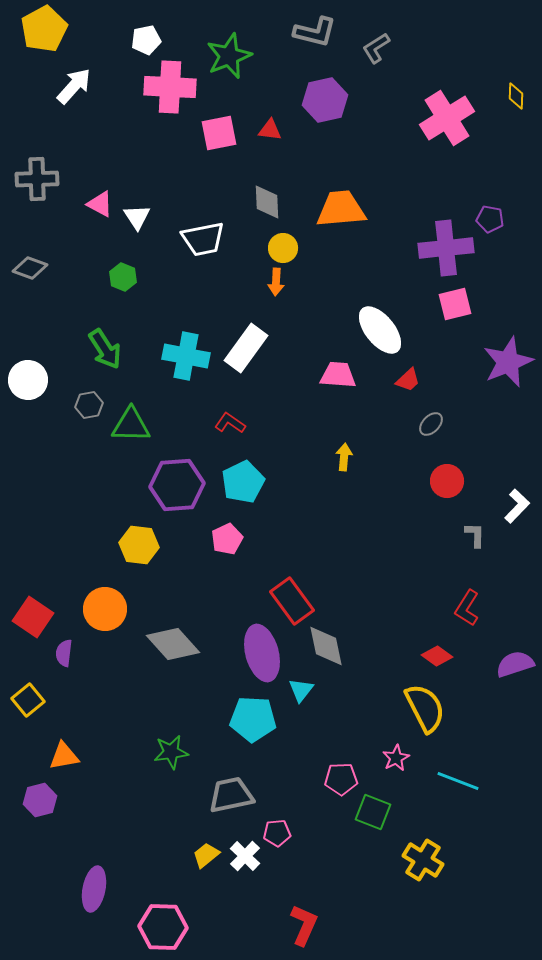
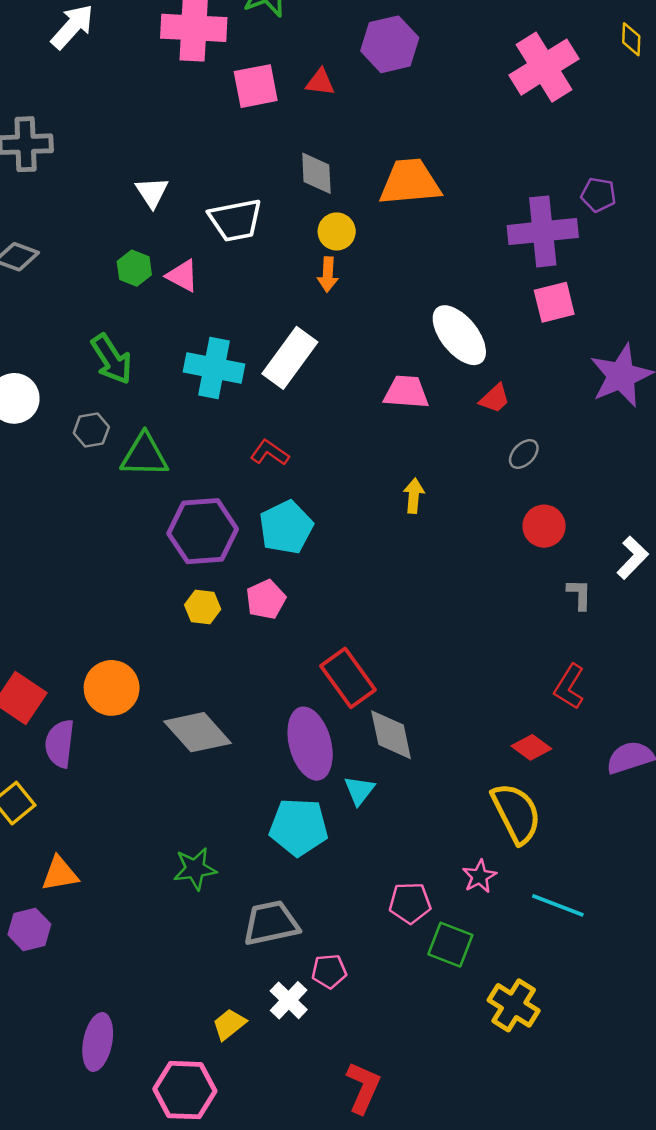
pink triangle: (100, 204) -> (182, 276), moved
yellow hexagon: (139, 545) -> (203, 607), moved, size x0.7
purple semicircle: (64, 653) -> (60, 744), size x1.4
yellow trapezoid: (206, 855) -> (229, 1024), moved

